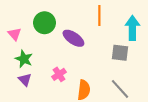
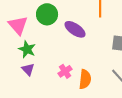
pink triangle: (15, 34) -> (18, 25), size x1.5
pink cross: (59, 74) -> (65, 71), moved

